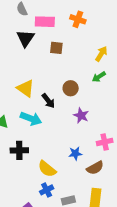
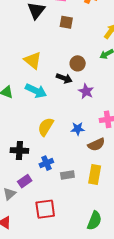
black arrow: (48, 101) -> (64, 78), moved, turned -35
black cross: (19, 150) -> (19, 151), moved
yellow semicircle: (47, 169) -> (46, 127), moved, turned 78

